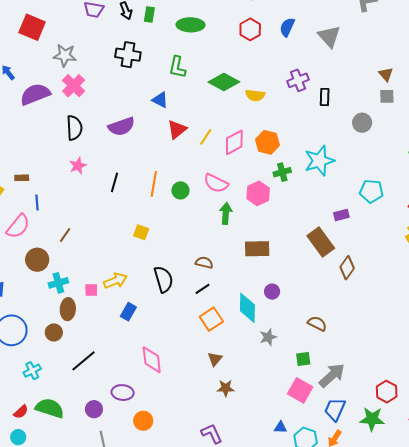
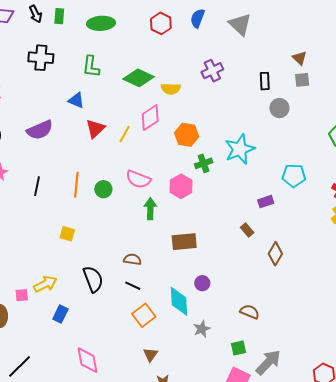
black rectangle: (325, 97) -> (265, 81), moved
pink diamond: (234, 142) -> (150, 117), moved
brown rectangle: (321, 242) -> (247, 230), size x0.5
black line: (203, 289) -> (133, 286), turned 63

